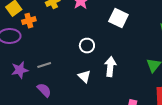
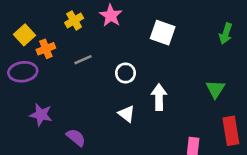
gray line: (44, 65) -> (83, 60), moved
purple star: (20, 70) -> (41, 115), turned 30

